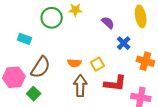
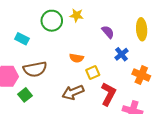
orange semicircle: (74, 63) -> (76, 58), moved
brown semicircle: (40, 67) -> (35, 69), turned 40
red L-shape: (115, 83) -> (108, 94), turned -75
brown arrow: (80, 86) -> (73, 92), turned -120

